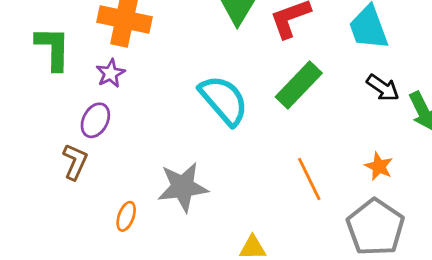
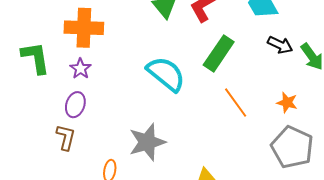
orange line: (309, 179) -> (236, 103), moved

